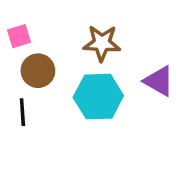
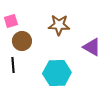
cyan hexagon: (98, 97) -> (57, 73), moved

